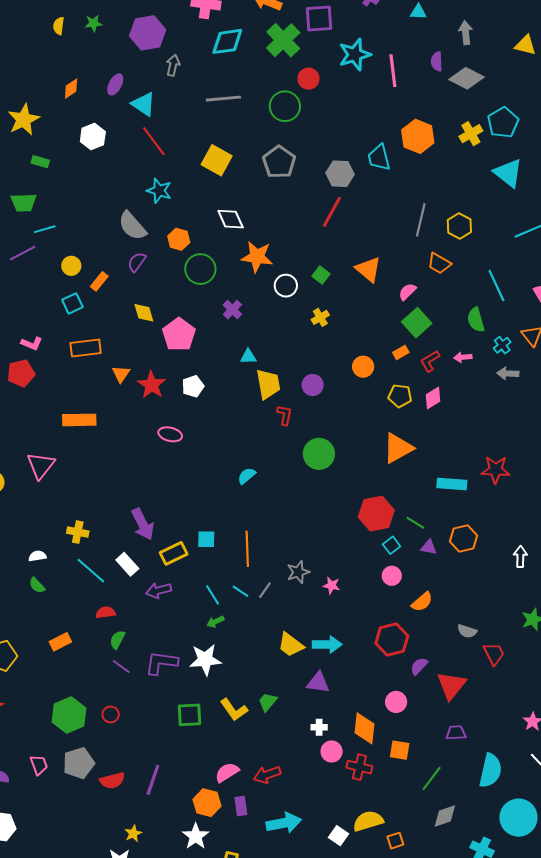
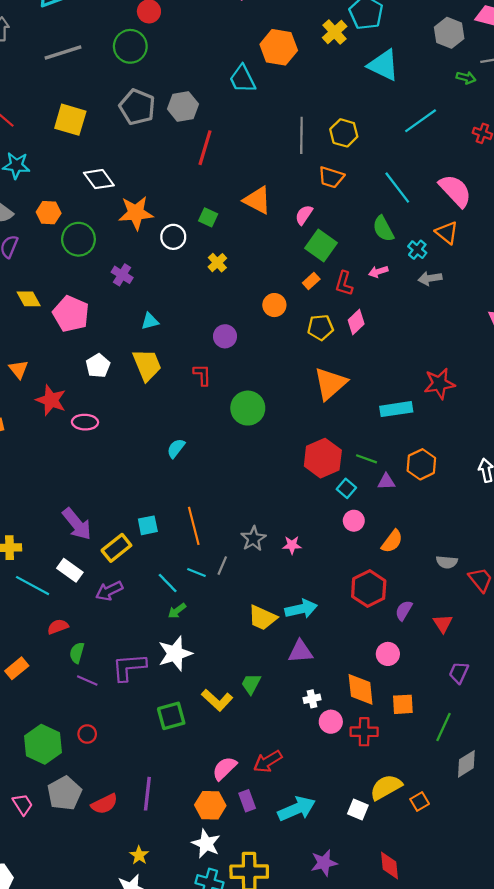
gray hexagon: (340, 174) -> (183, 106), moved
red L-shape: (430, 361) -> (344, 283), turned -30
yellow trapezoid: (268, 384) -> (147, 365), moved
red star: (152, 385) -> (51, 400), moved
red triangle: (451, 685) -> (443, 623), size x0.6
purple trapezoid: (456, 733) -> (459, 673), turned -50

